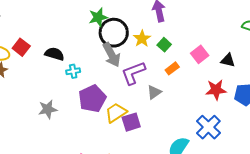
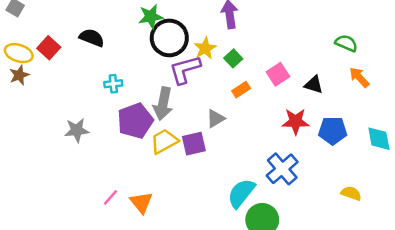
black semicircle: (55, 54) -> (92, 38), moved
gray arrow: (112, 55) -> (163, 104), moved, turned 35
purple L-shape: (133, 73) -> (185, 70), moved
purple square: (131, 122) -> (194, 144), moved

